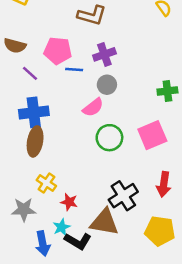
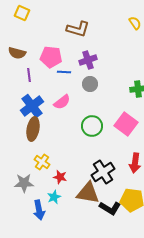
purple line: (30, 73) -> (29, 75), turned 40
pink semicircle: (93, 107) -> (62, 102), moved
blue cross: (34, 112) -> (32, 106), turned -30
pink square: (152, 135) -> (126, 124), turned -30
black L-shape: (78, 241) -> (110, 208), moved

